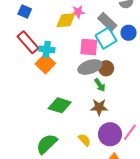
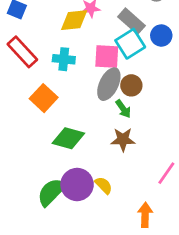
cyan cross: (47, 49) -> (64, 59), moved
orange square: (45, 64) -> (44, 98), moved
gray ellipse: (90, 67) -> (109, 84), turned -45
purple circle: (110, 134) -> (77, 185), moved

